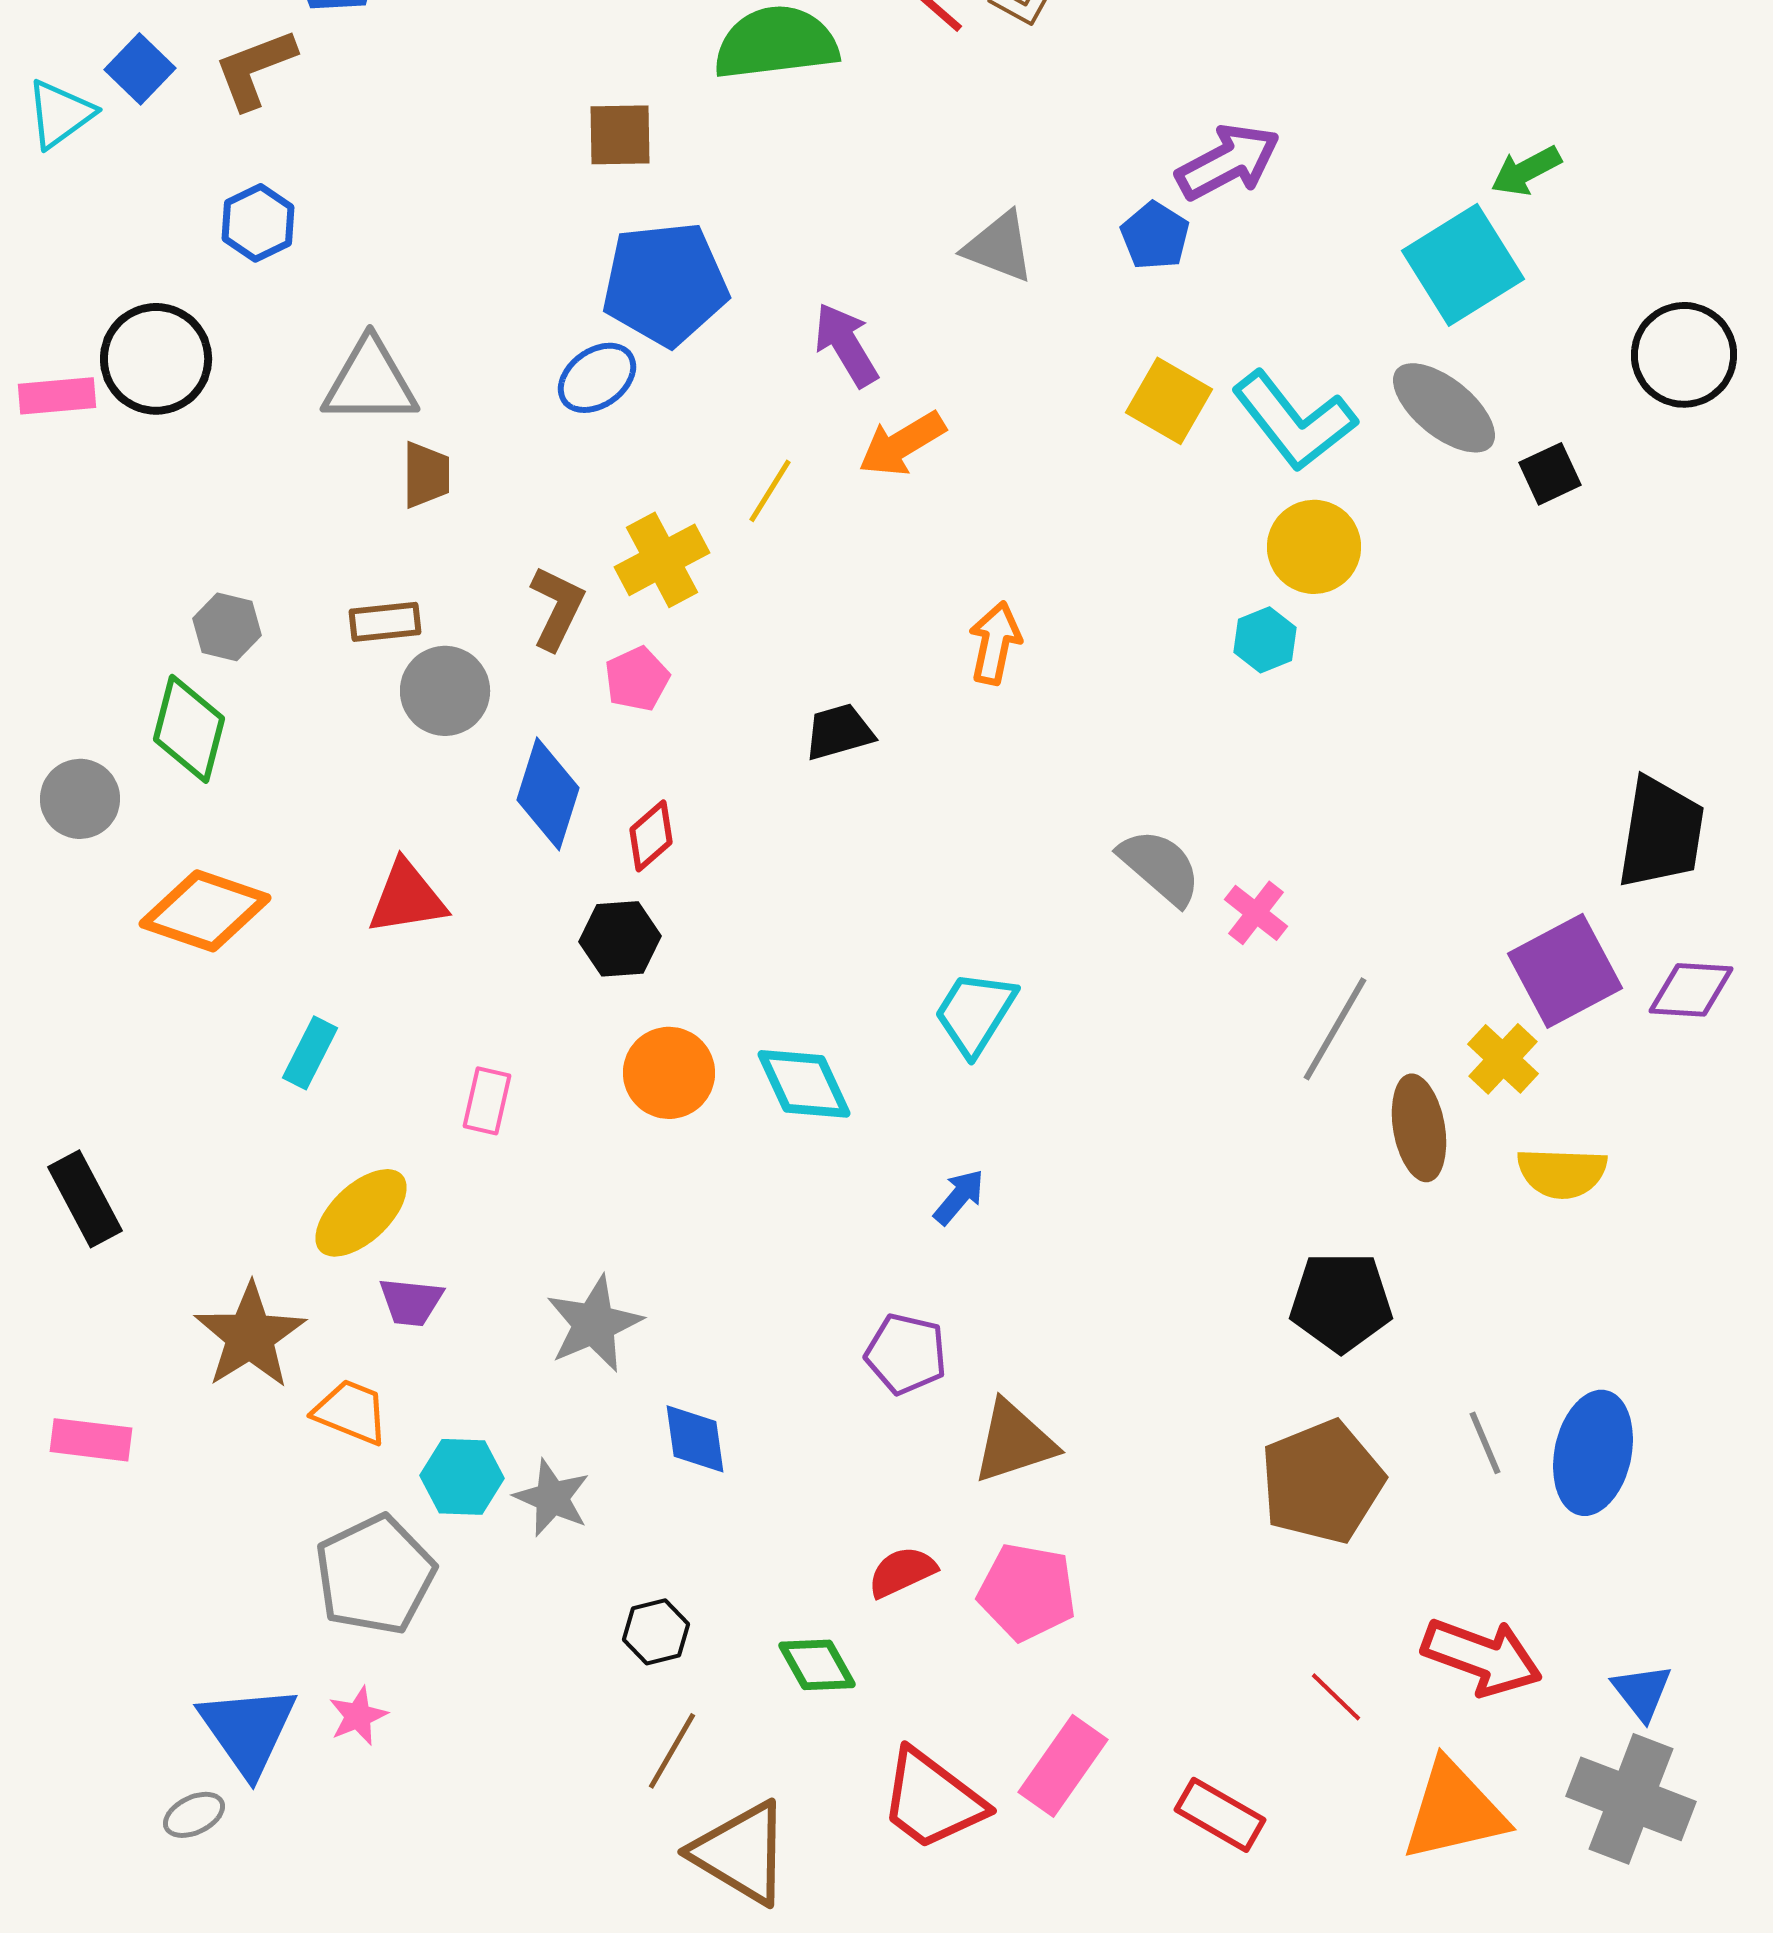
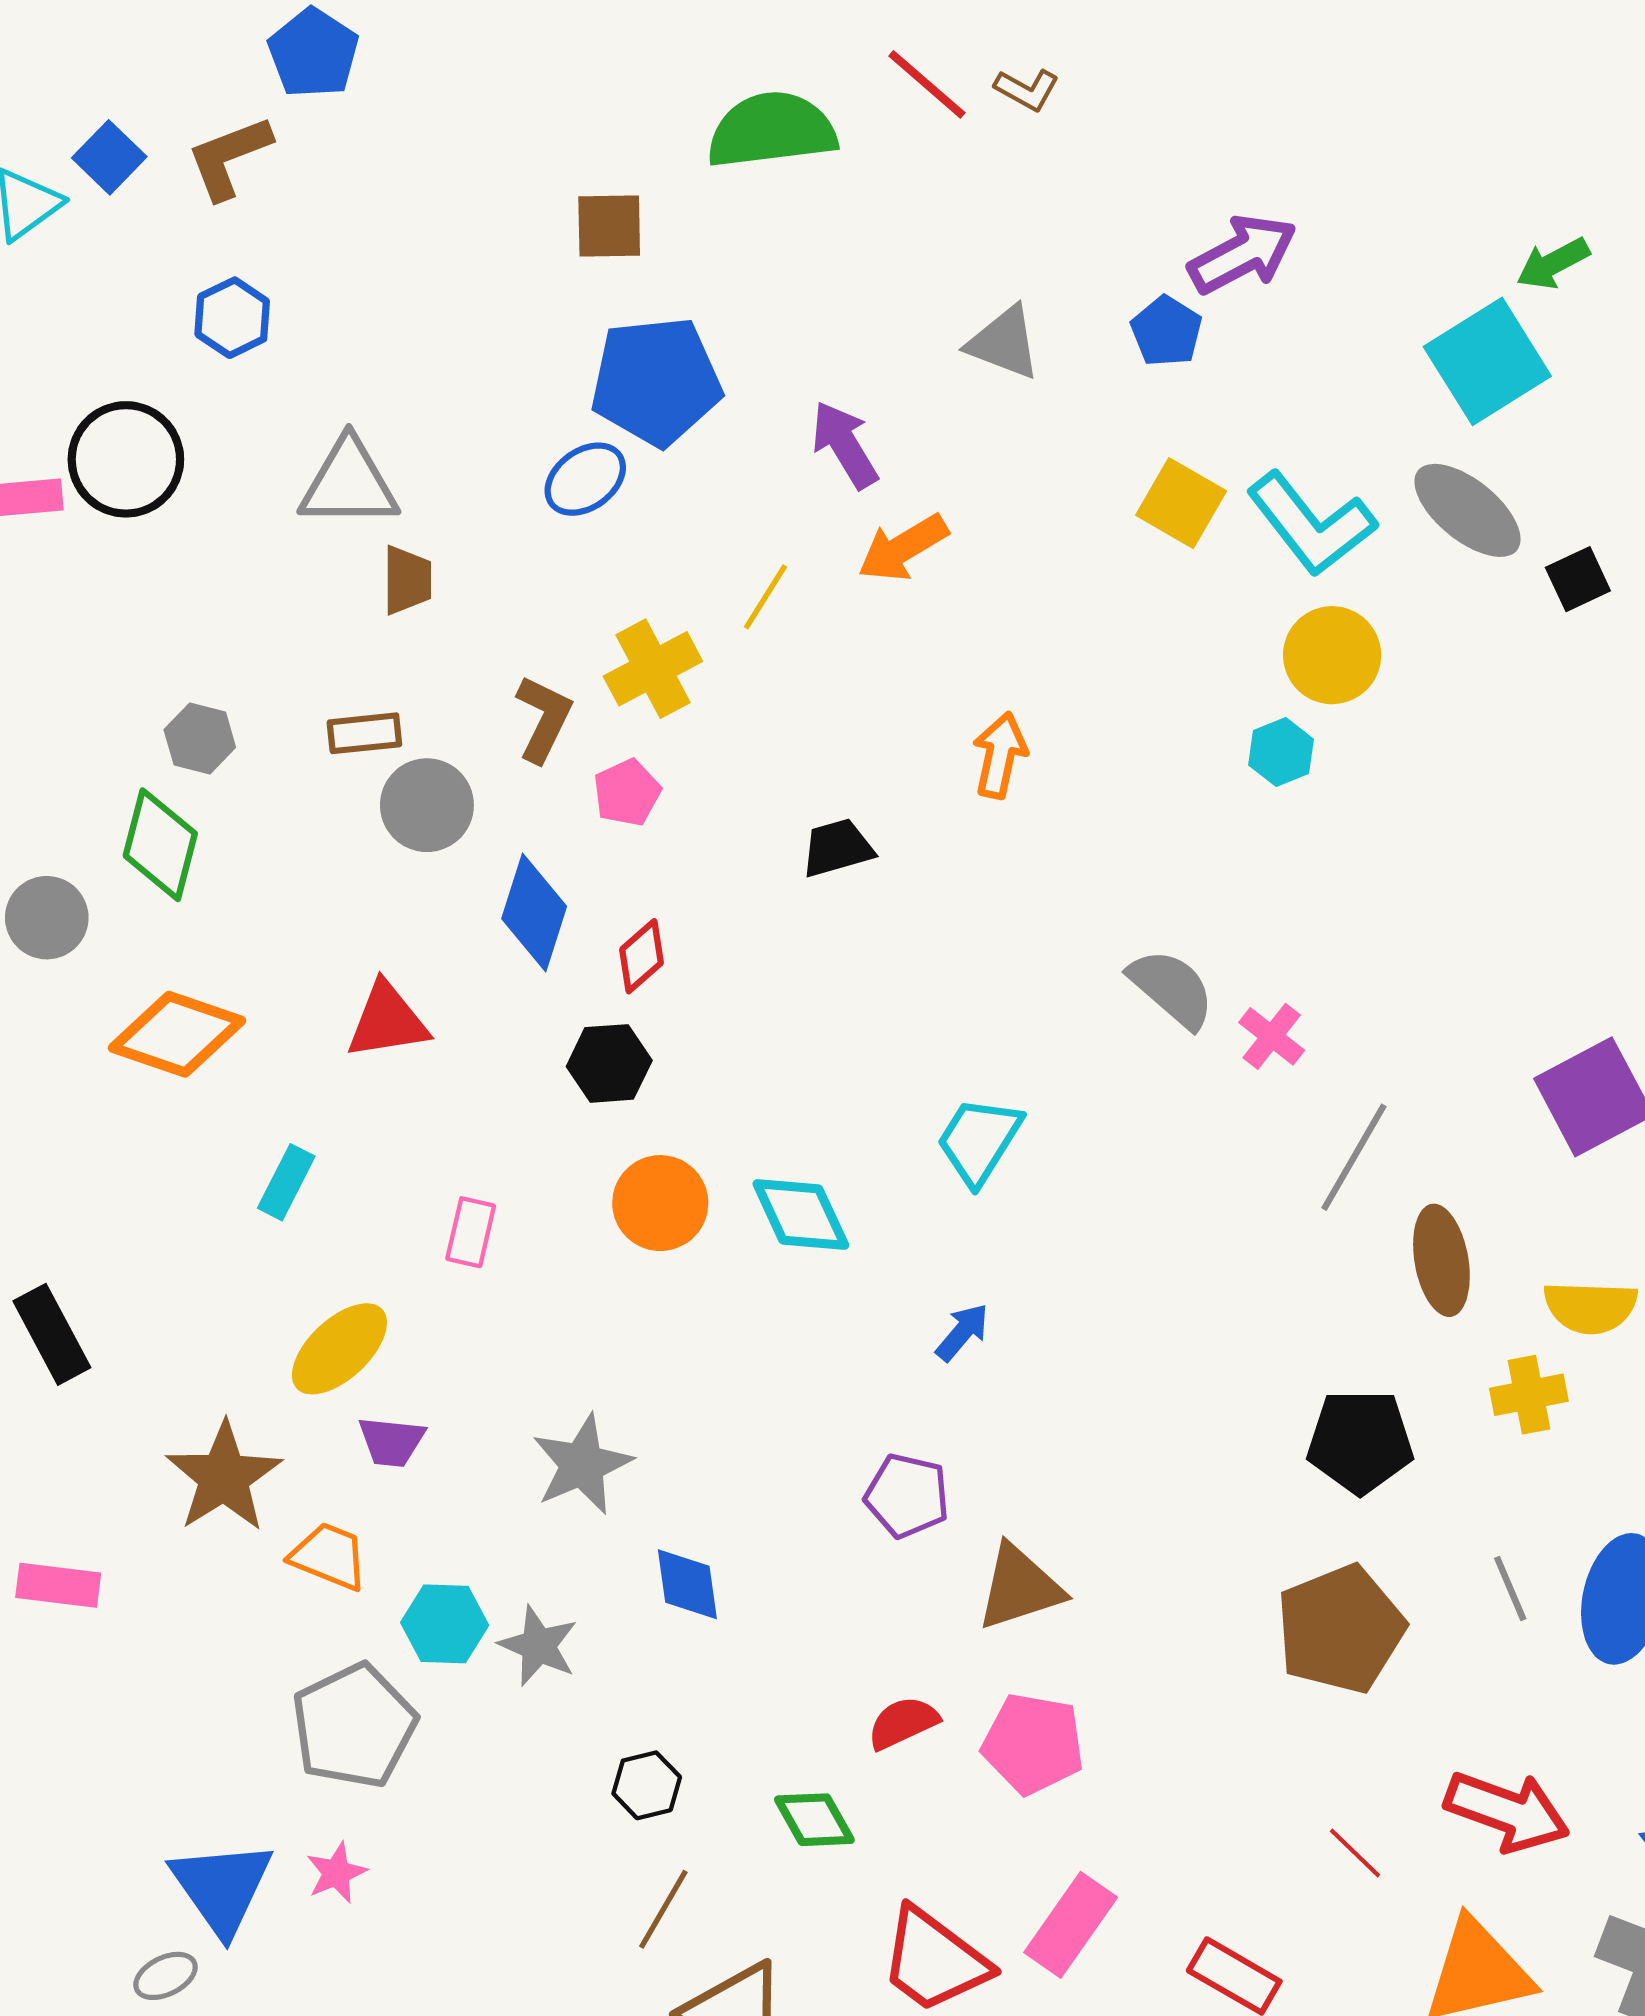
yellow cross: (1503, 1059) -> (1529, 1395), moved, turned 36

